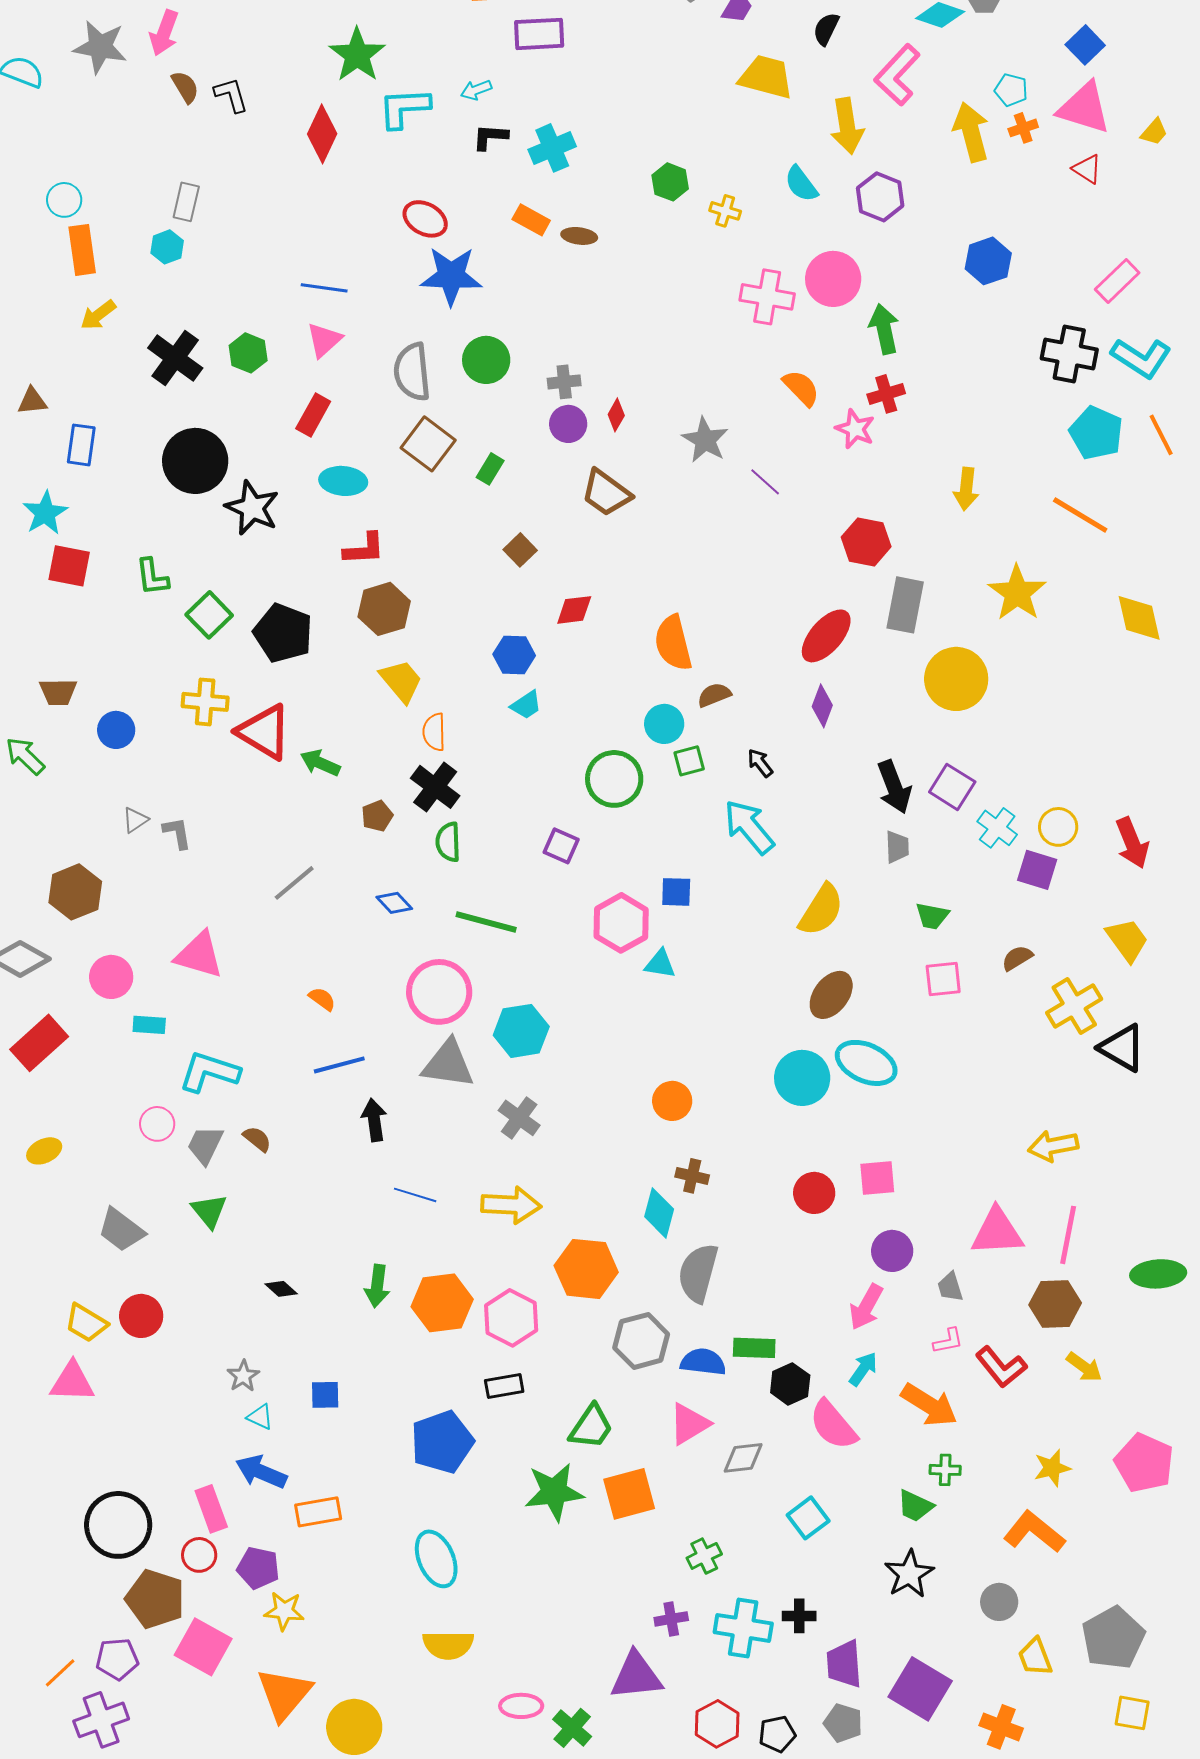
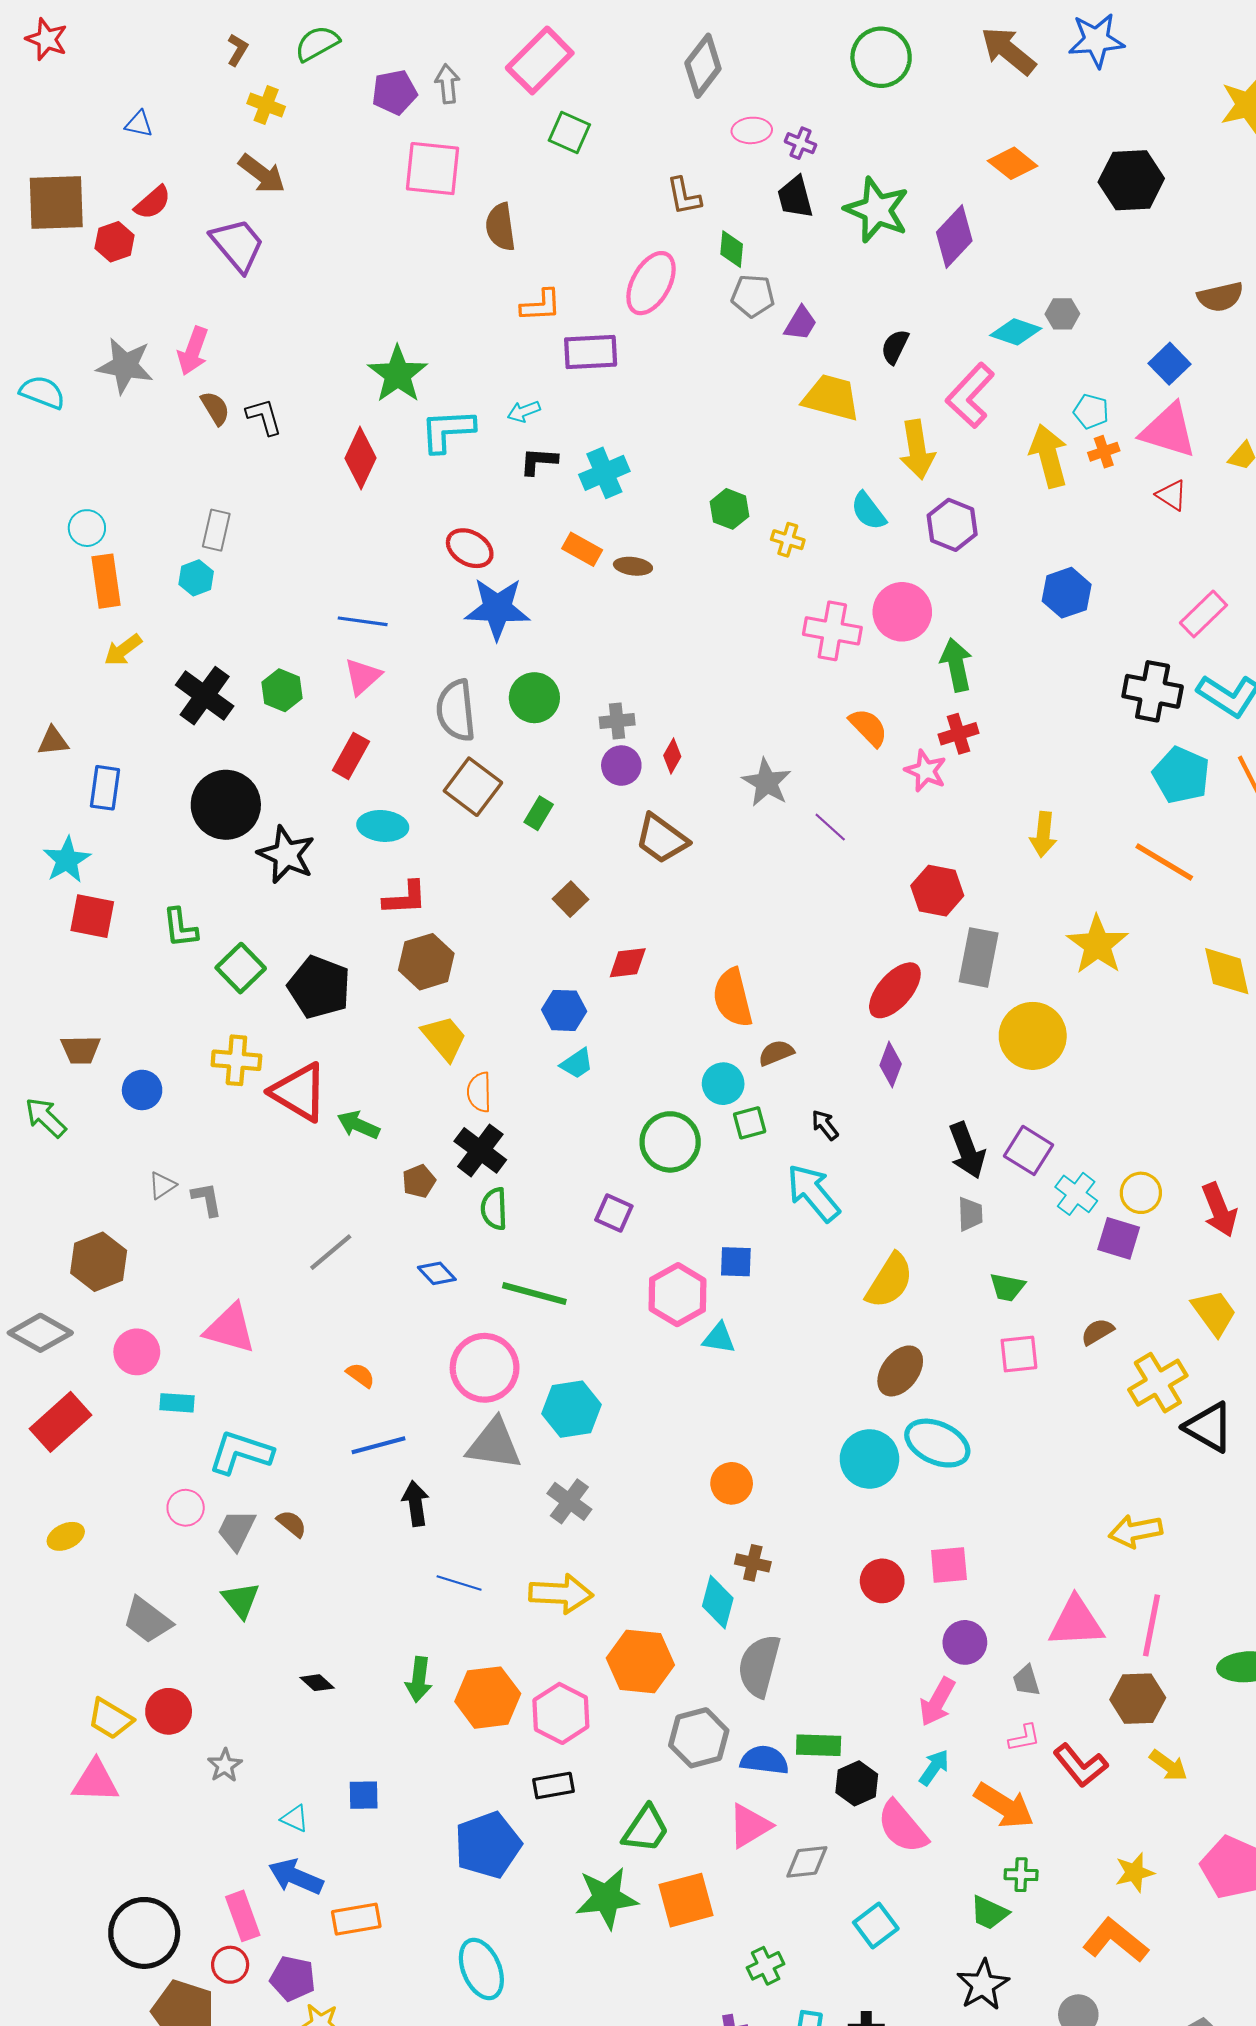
gray star: (243, 1376) -> (225, 1765), moved

